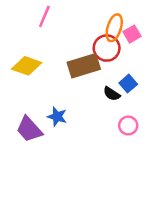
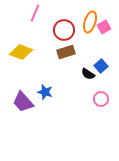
red circle: (107, 48) -> (64, 30), moved
brown rectangle: (84, 66) -> (66, 52), size x0.7

